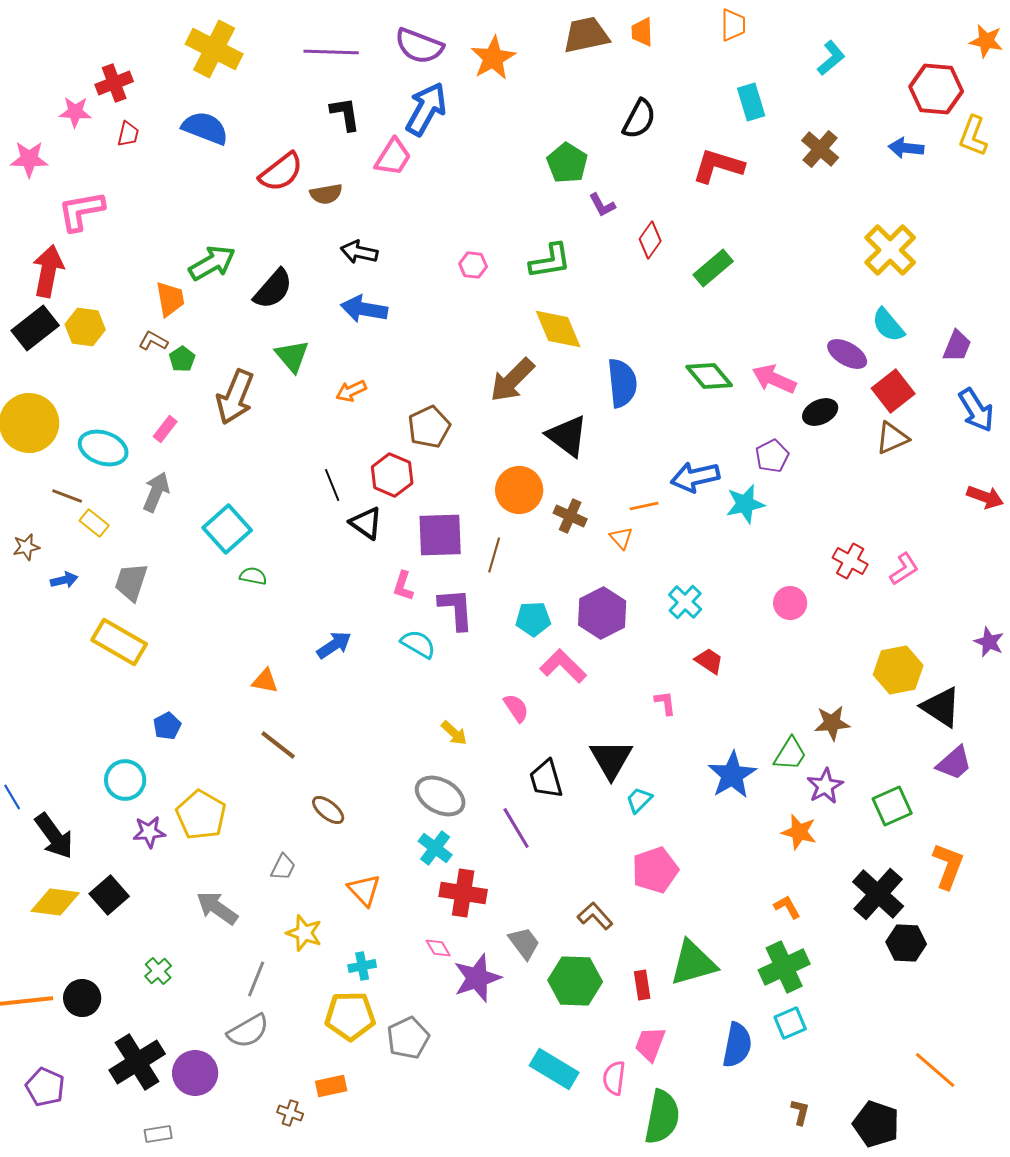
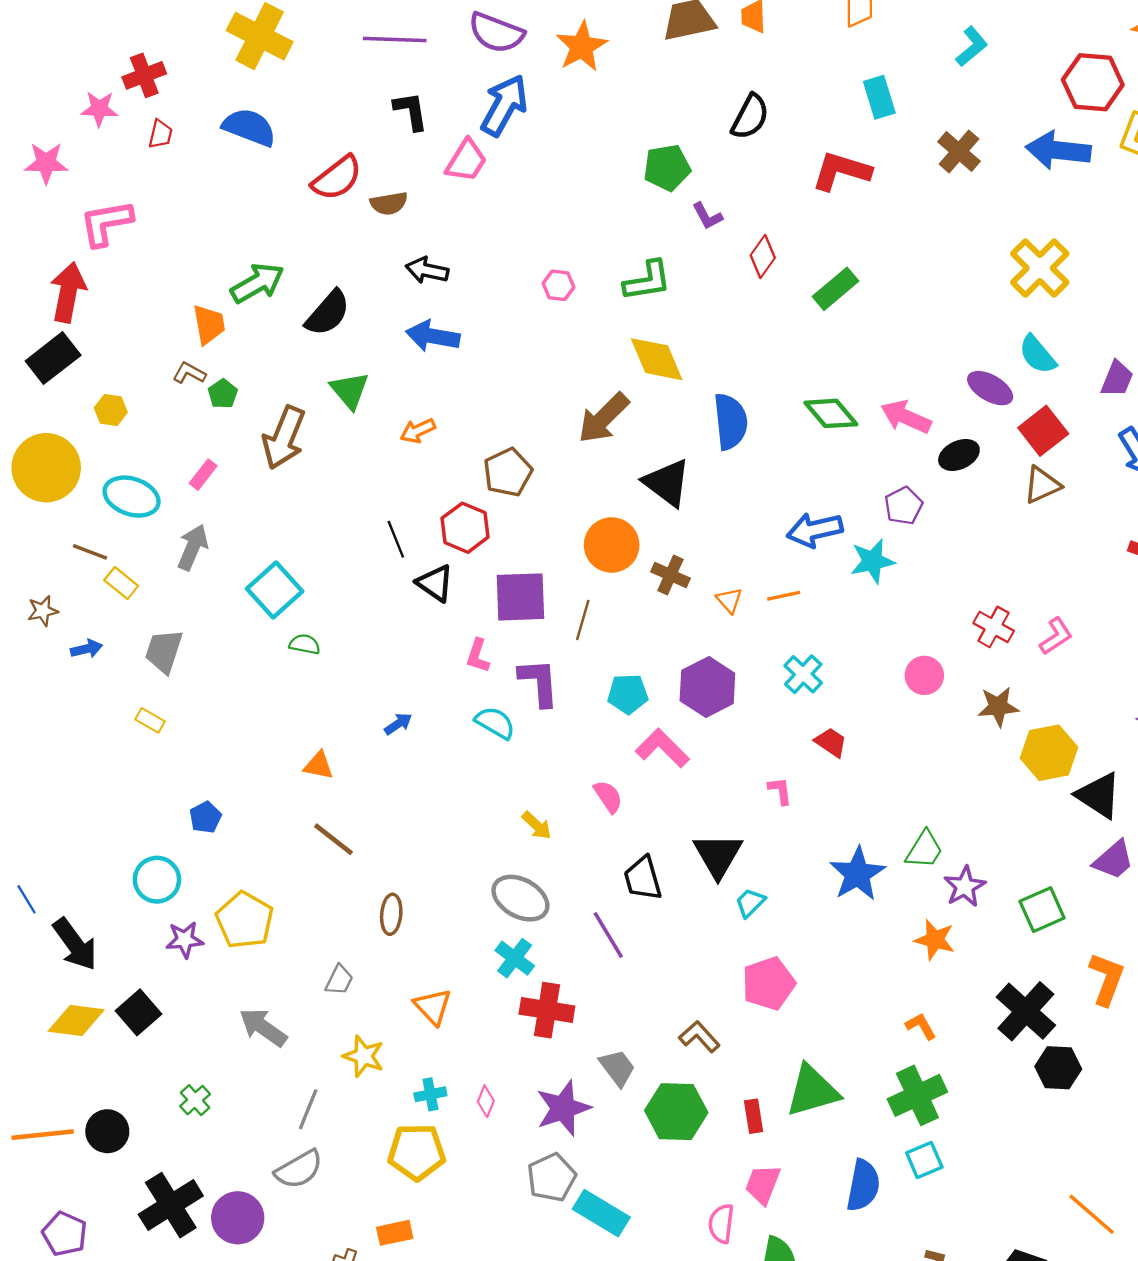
blue arrow: (906, 148) -> (1058, 150), size x1.6
green pentagon: (567, 163) -> (667, 168), turned 30
yellow hexagon: (85, 327) -> (111, 410), moved, size x0.7
orange line: (644, 506) -> (784, 596), moved
yellow rectangle: (119, 642) -> (150, 720), size x0.5
blue arrow: (334, 645) -> (398, 724), size x0.7
brown star: (832, 723) -> (998, 707), moved
brown ellipse: (328, 810) -> (391, 914), turned 56
pink diamond: (438, 948) -> (486, 1101), moved, turned 52
gray pentagon: (408, 1038) -> (552, 1177), moved
cyan rectangle: (554, 1069) -> (601, 1213), moved

